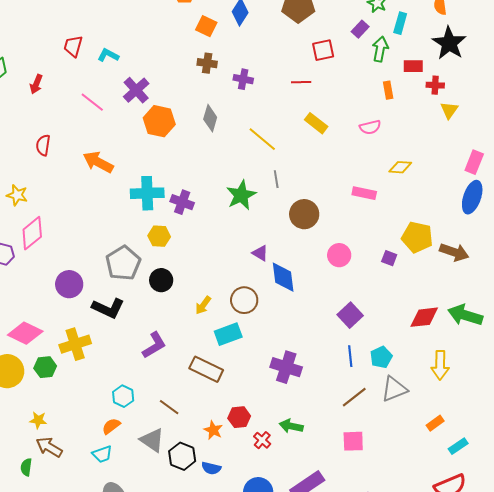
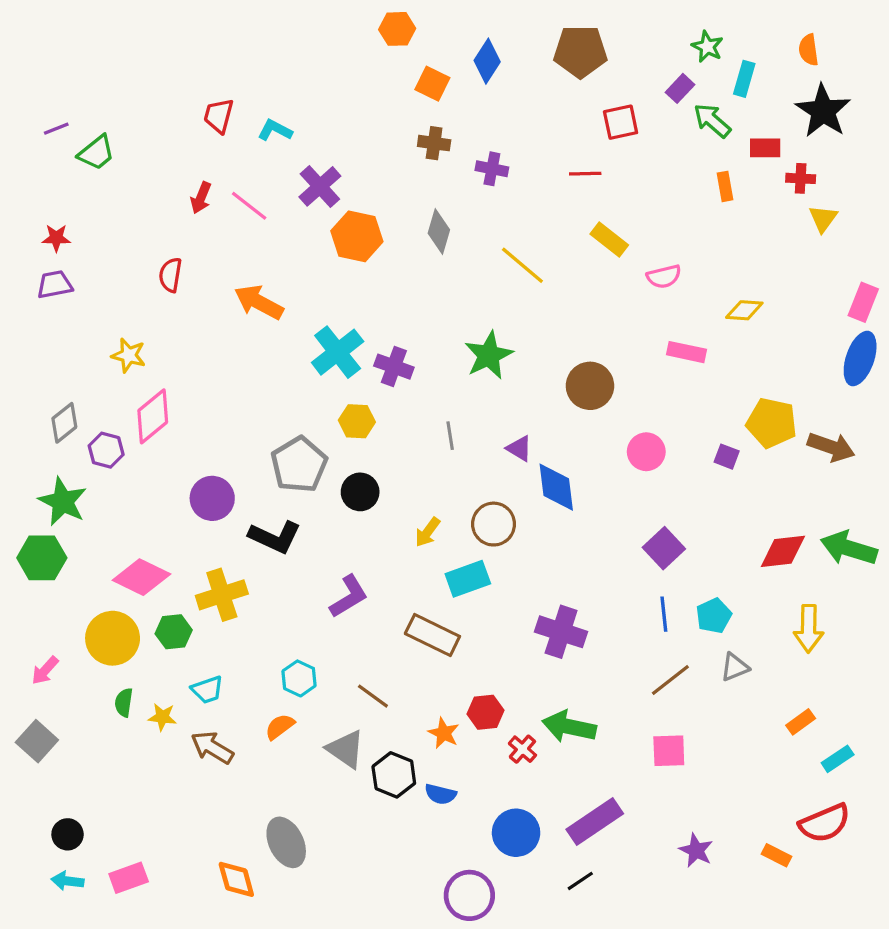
green arrow: (380, 49) -> (712, 121), turned -60
red arrow: (36, 84) -> (201, 198), moved
pink semicircle: (370, 127) -> (664, 277), moved
gray line: (276, 179) -> (450, 436), moved
cyan cross: (147, 193) -> (338, 352), turned -36
gray triangle: (394, 389) -> (735, 667), size x0.7
green arrow: (291, 426) -> (569, 727), size x1.4
brown arrow: (49, 447) -> (212, 748), moved
cyan trapezoid: (102, 454) -> (207, 690), moved
green semicircle: (26, 467) -> (124, 703), moved

